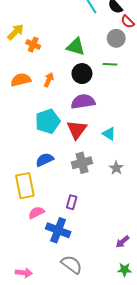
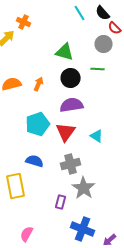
orange cross: (33, 45) -> (24, 22), moved
blue semicircle: (45, 160) -> (35, 161), turned 42
gray star: (116, 168) -> (84, 188), moved, size x1.6
pink semicircle: (36, 213) -> (27, 234), moved, turned -35
blue cross: (58, 230) -> (83, 229), moved

